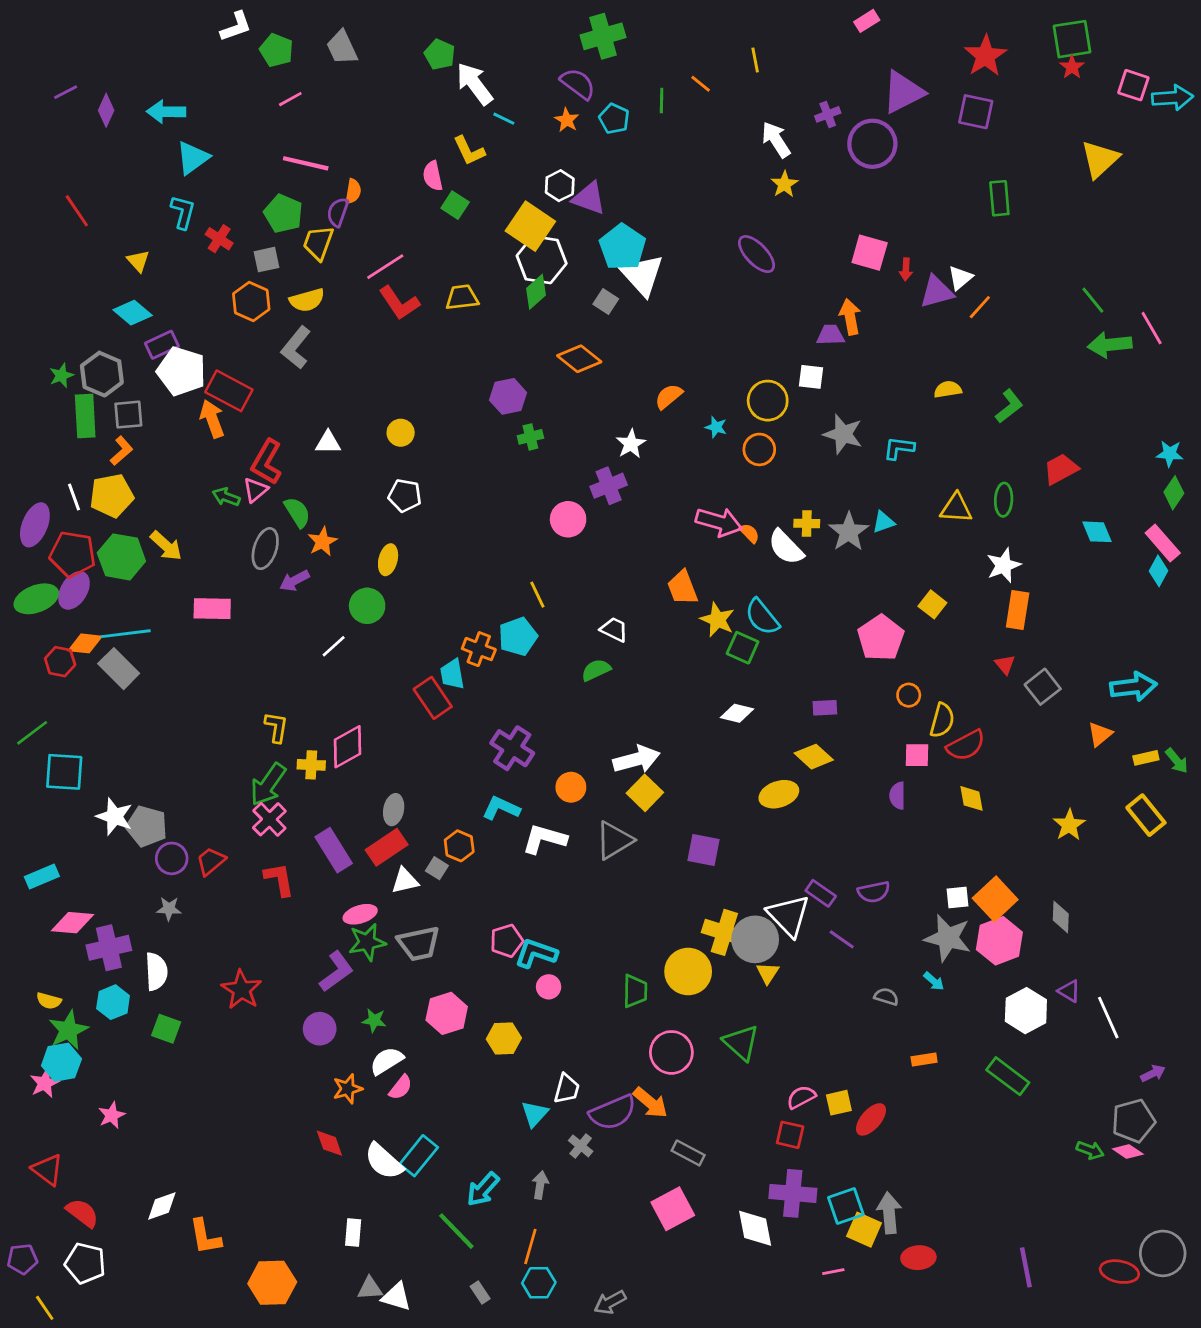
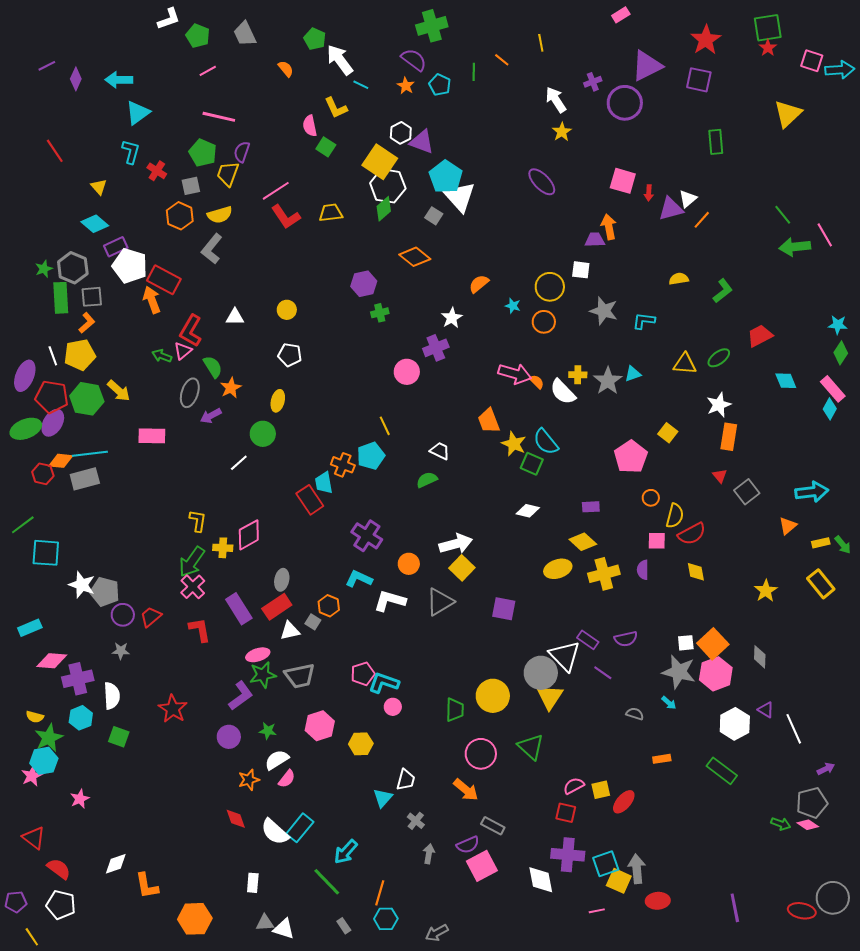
orange semicircle: (353, 191) -> (286, 69), moved, turned -48
green ellipse: (1004, 500) -> (719, 358), turned 50
gray rectangle: (119, 669) -> (85, 479), turned -60
yellow cross: (724, 932) -> (604, 574), moved, turned -32
yellow triangle: (768, 973) -> (550, 697), size x1.6
purple semicircle: (613, 1112) -> (468, 845), moved, size x0.7
gray arrow: (540, 1185) -> (429, 854), moved

